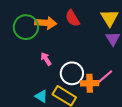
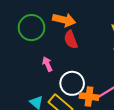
red semicircle: (72, 18) -> (71, 40), moved
orange arrow: (46, 23) -> (64, 20), moved

